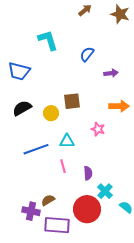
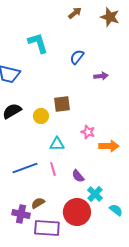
orange arrow: (119, 106) -> (109, 146), moved
blue line: (36, 149) -> (25, 168), moved
purple semicircle: (88, 173) -> (78, 176), turned 144

